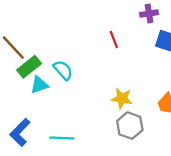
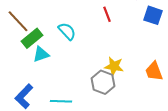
cyan semicircle: (63, 70) -> (67, 31), moved
gray hexagon: (130, 126) -> (103, 82), moved

